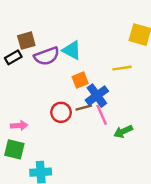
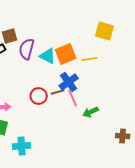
cyan triangle: (72, 50) -> (48, 56), moved
purple semicircle: (47, 56) -> (27, 49), turned 125
orange square: (80, 80) -> (66, 54), moved, size x1.5

